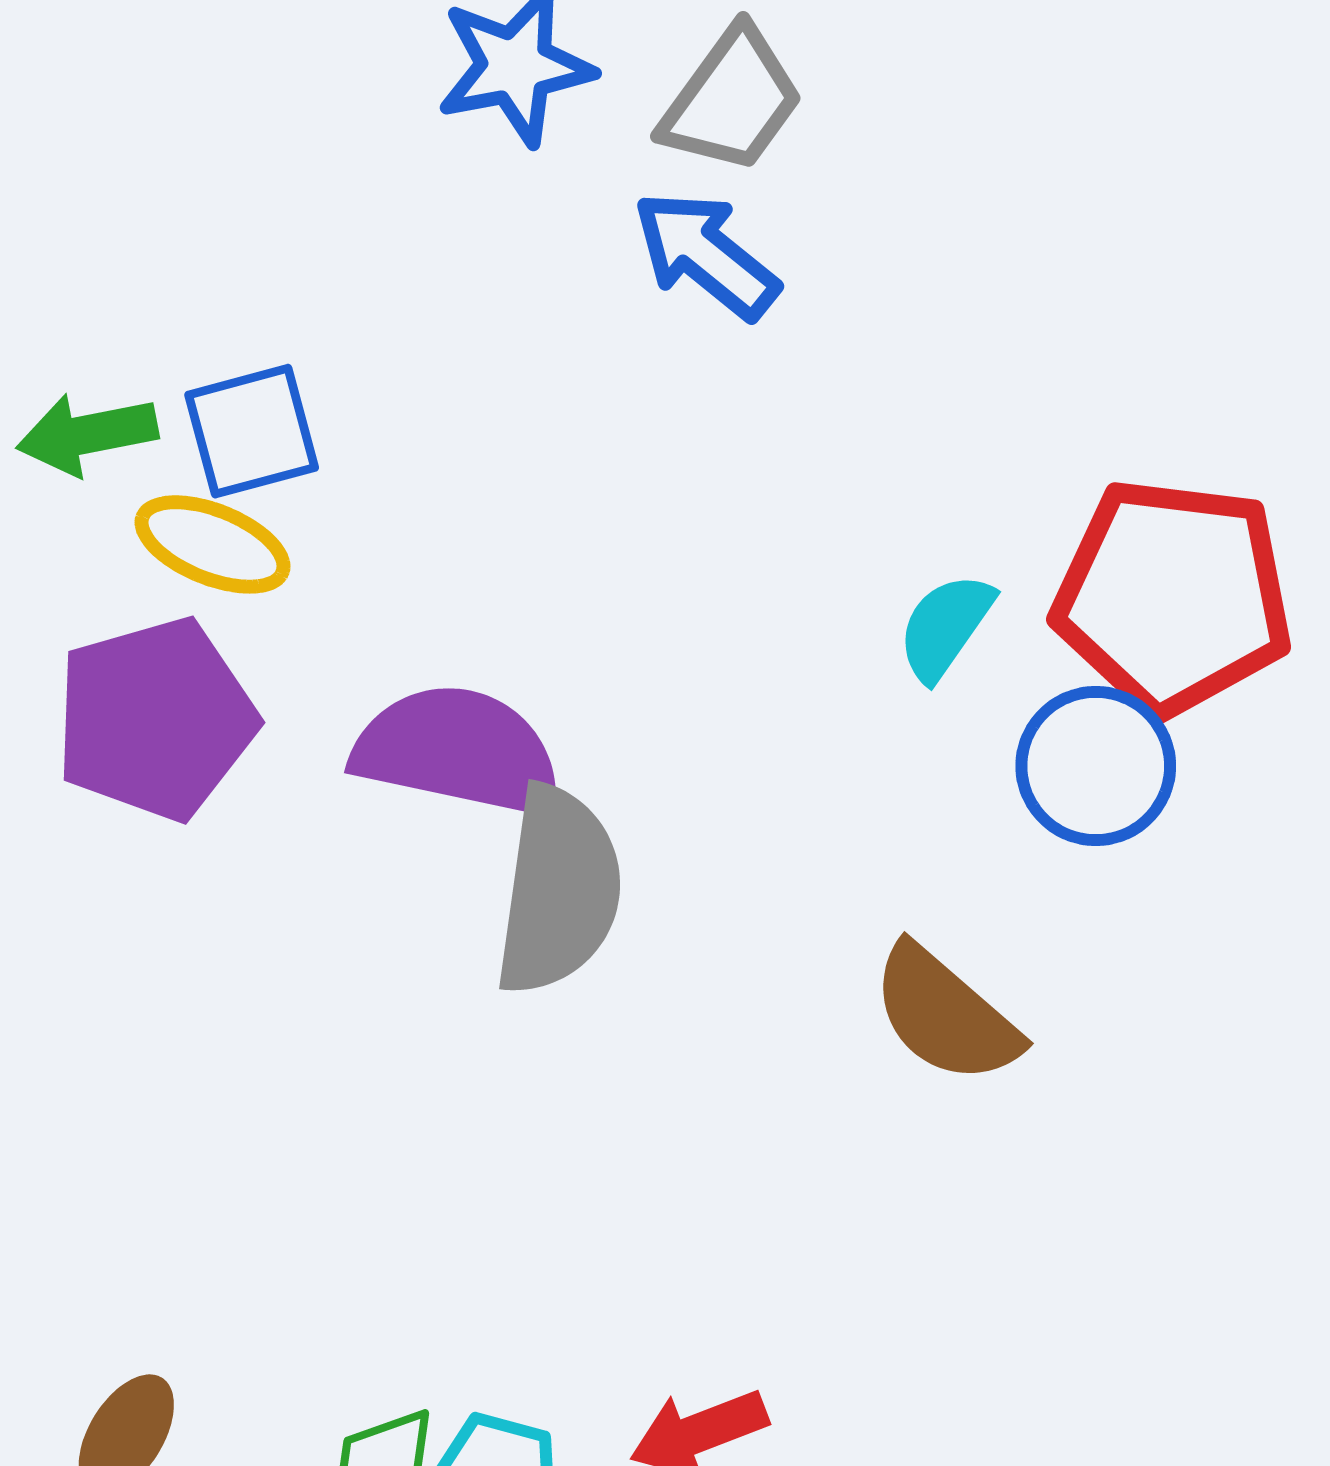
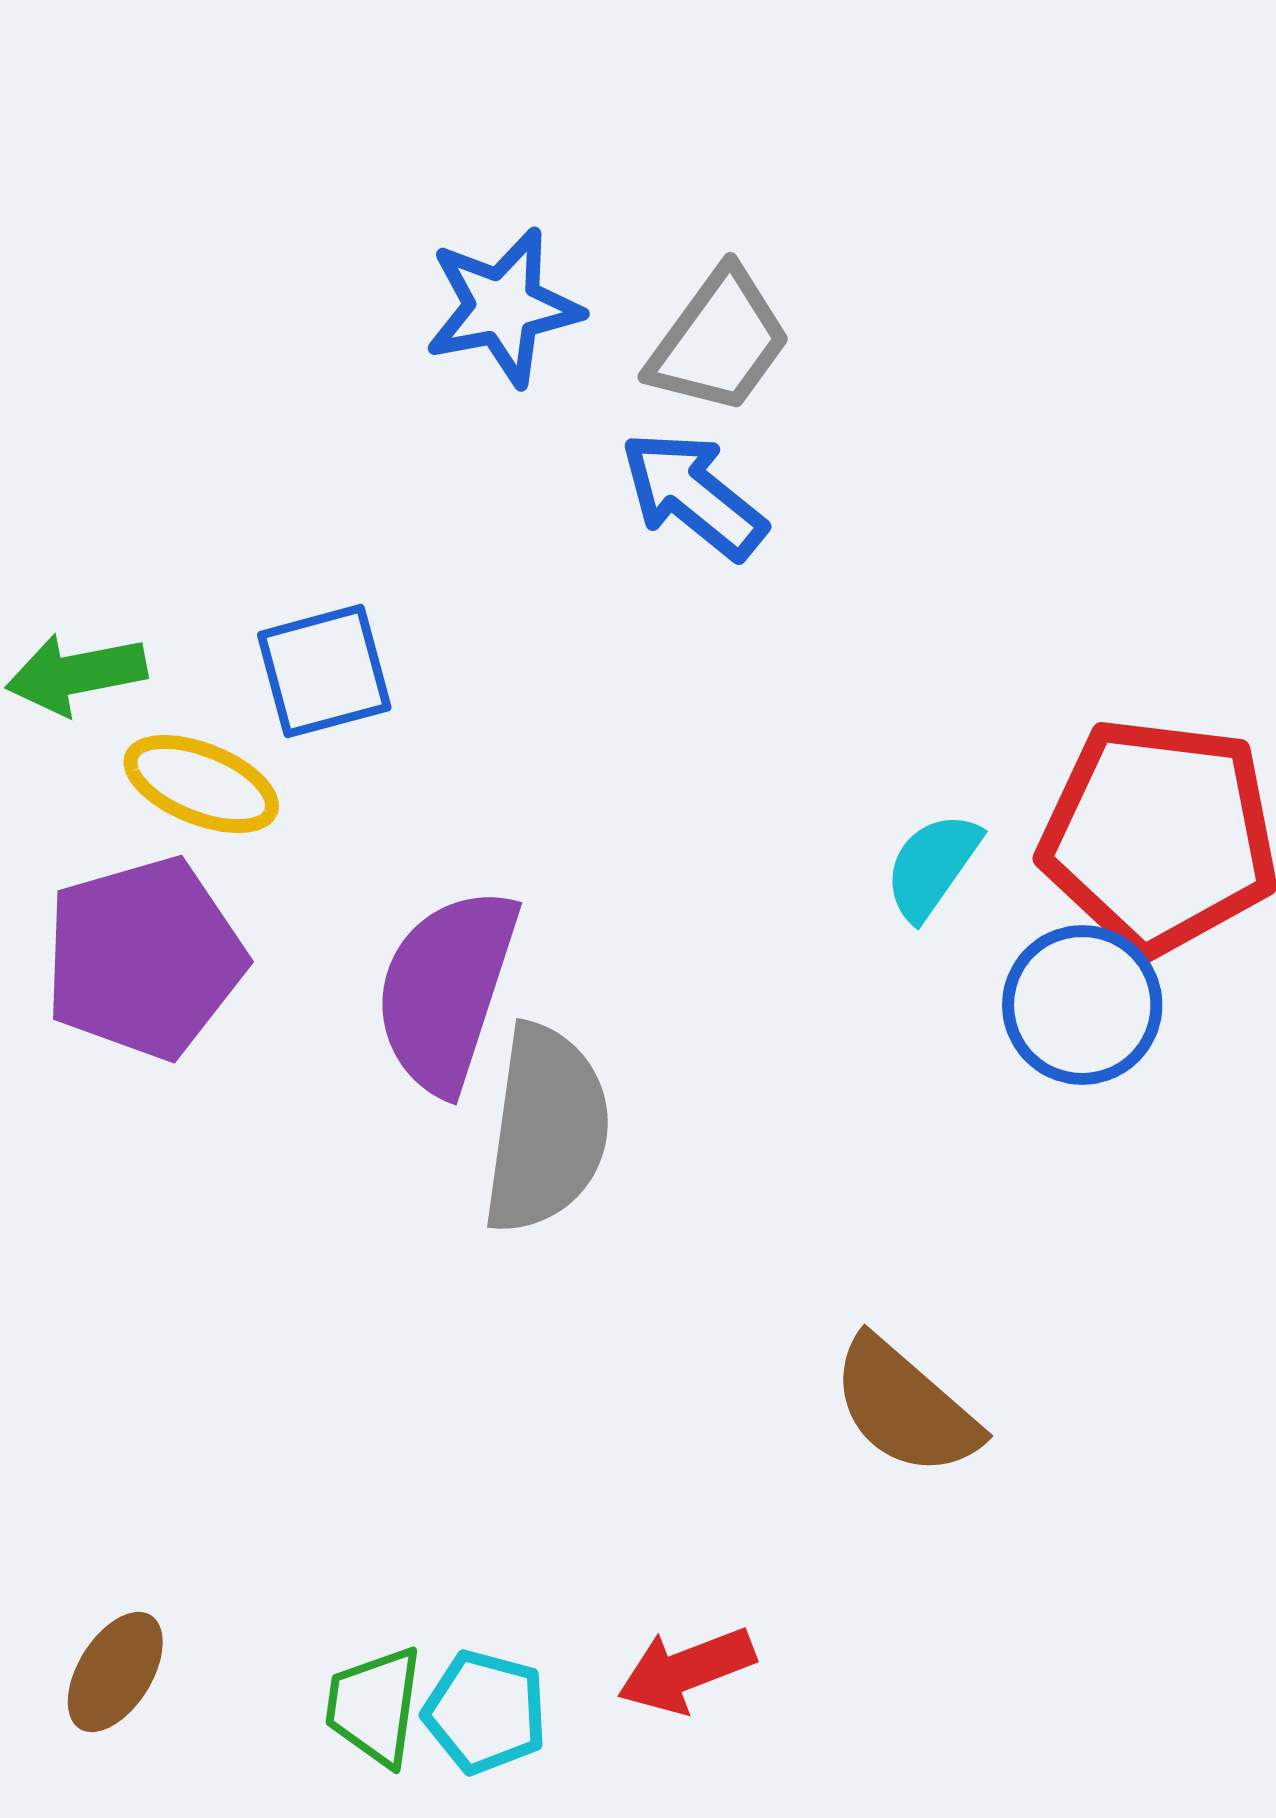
blue square: (252, 431) -> (324, 671), moved
purple semicircle: (458, 751) -> (446, 990), turned -84
brown semicircle: (945, 1015) -> (905, 1407), moved

